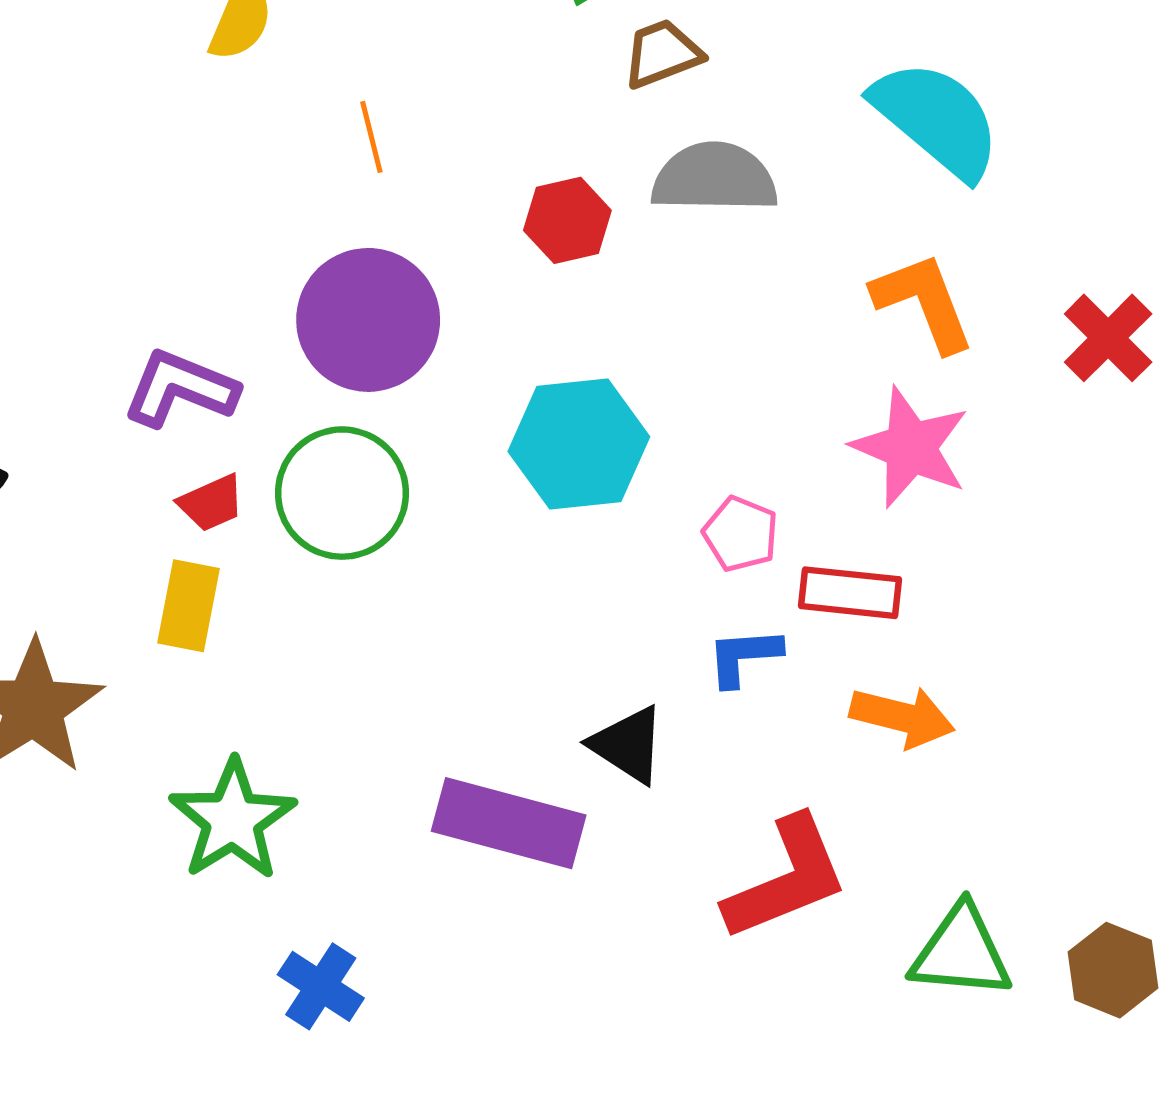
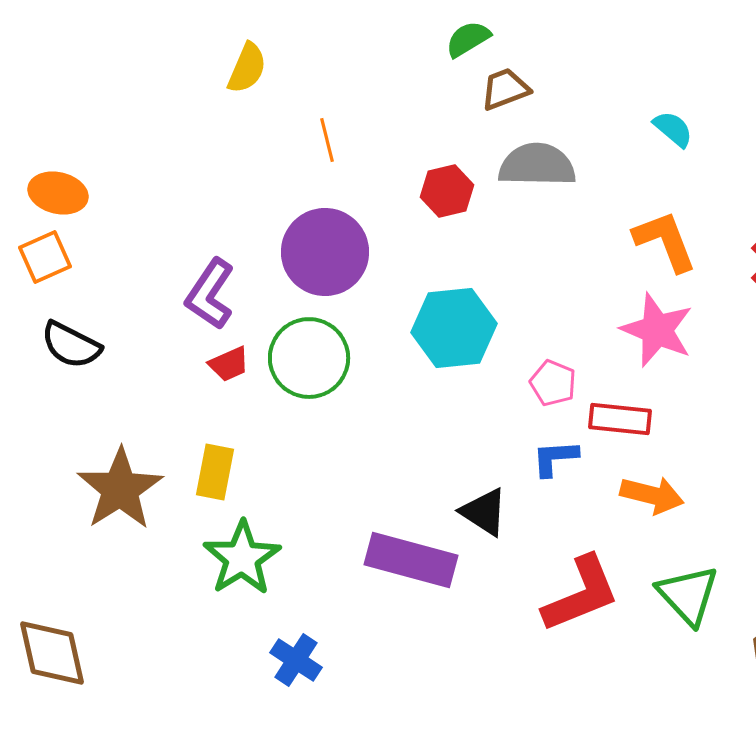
cyan semicircle: (937, 119) -> (673, 129), size x0.5
purple L-shape: (180, 389) -> (210, 294), turned -78
yellow rectangle: (188, 606) -> (215, 472), moved
green triangle: (961, 952) -> (688, 595), moved, turned 42

